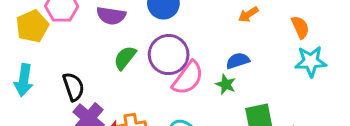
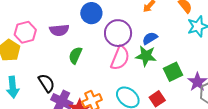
purple circle: (169, 55) -> (118, 33), moved
green star: (226, 84) -> (146, 56), size x1.5

